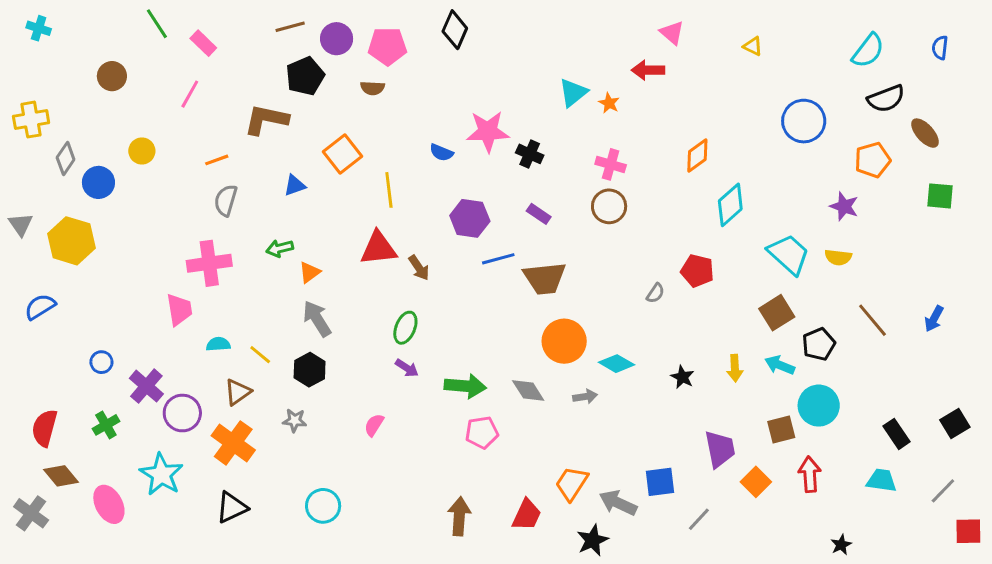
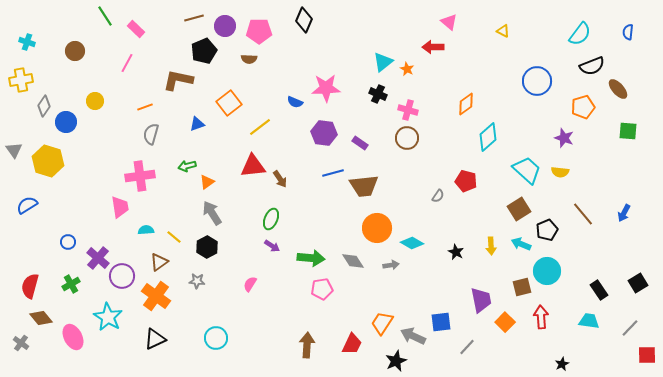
cyan cross: (39, 28) -> (27, 42), moved
black cross: (530, 154) -> (378, 94), moved
yellow line: (389, 190) -> (260, 127), turned 60
purple hexagon: (470, 218) -> (324, 133), moved
gray cross: (31, 513) -> (21, 343), size x0.7

